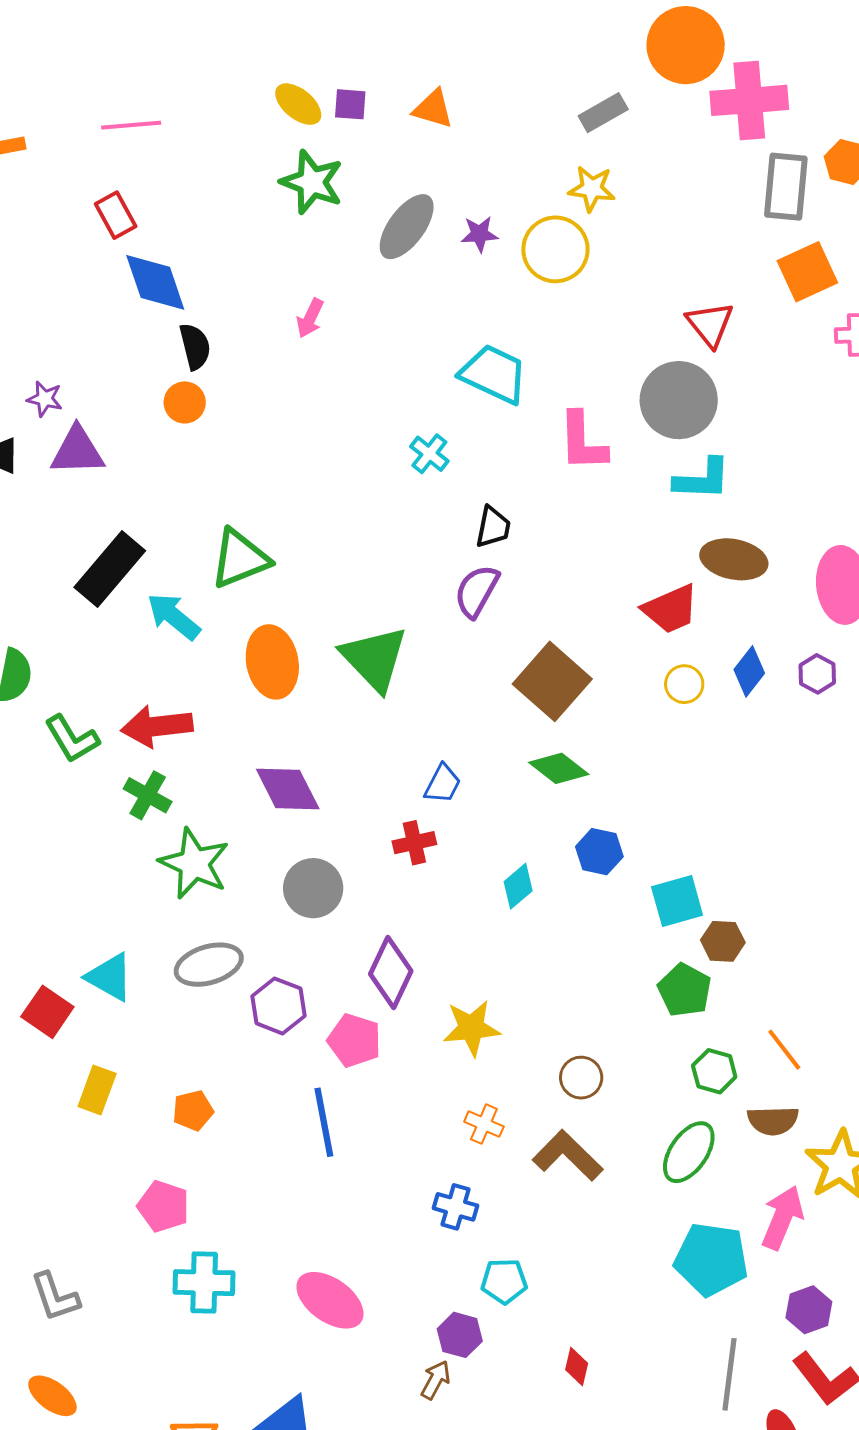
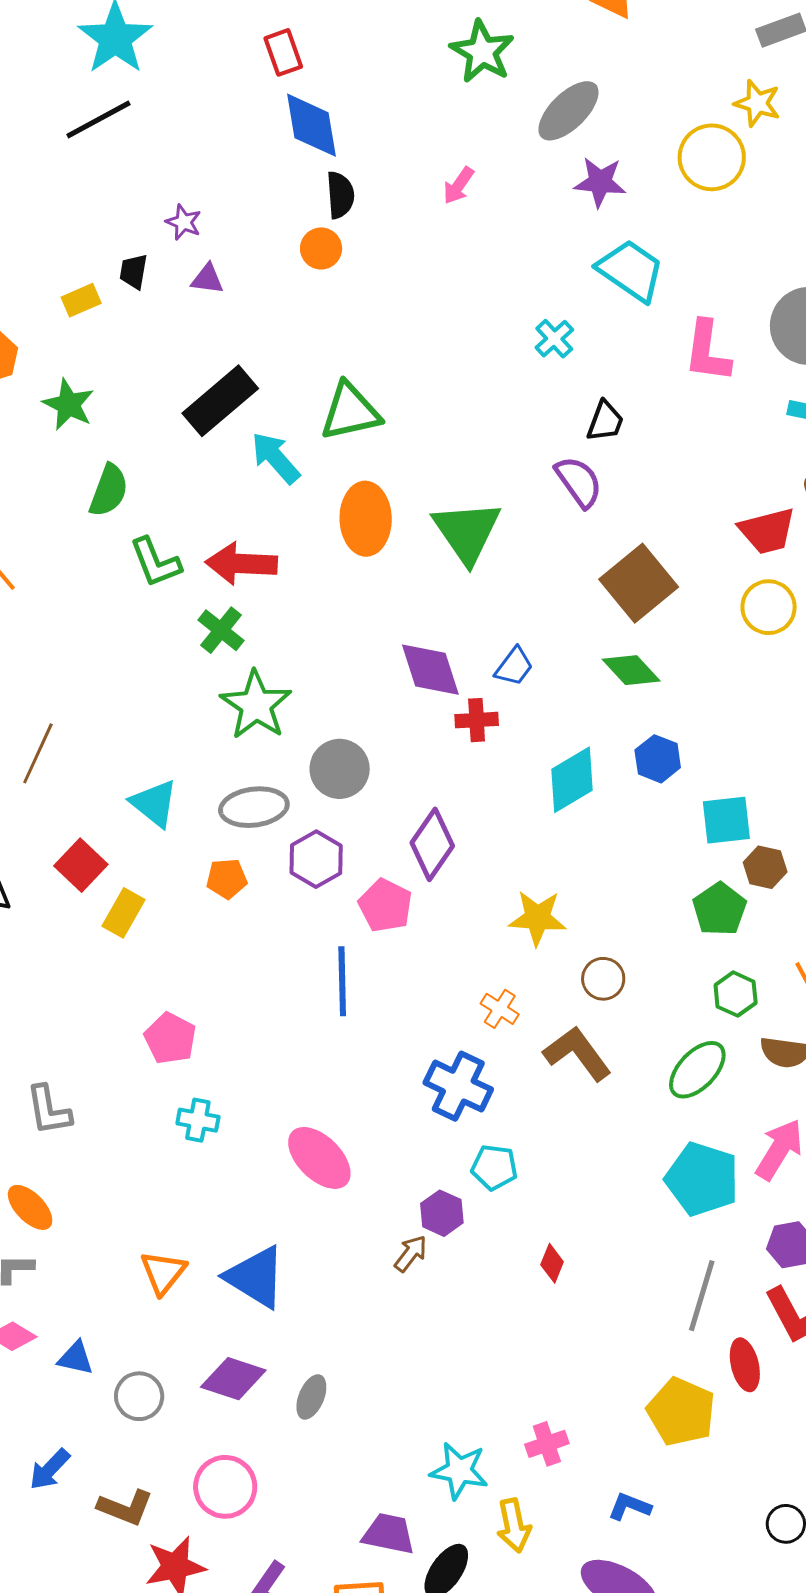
purple star: (480, 234) -> (600, 182), moved, size x1.4
purple triangle: (77, 451) -> (207, 279), size x0.6
purple semicircle: (477, 591) -> (579, 482), turned 106
yellow circle: (684, 684) -> (769, 607), size x1.4
purple diamond: (288, 789) -> (430, 670), moved
cyan diamond: (518, 886) -> (572, 780), size x1.5
gray circle: (313, 888) -> (340, 769), moved
red square: (47, 1012) -> (81, 865), moved
yellow star: (471, 1028) -> (537, 918), moved
orange pentagon: (193, 1111) -> (227, 879), moved
blue cross: (455, 1207) -> (458, 1086), size x1.5
cyan cross: (204, 1283) -> (198, 1120), size x0.7

